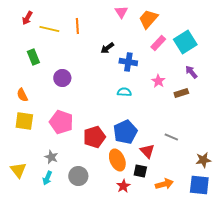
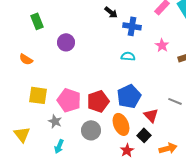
black arrow: (107, 48) -> (111, 12), turned -104
orange semicircle: (22, 95) -> (26, 59), turned -32
yellow square: (24, 121) -> (38, 95), moved
pink pentagon: (61, 122) -> (69, 100), moved
black square: (140, 171) -> (144, 135), turned 32
gray circle: (78, 176) -> (91, 130), moved
cyan arrow: (47, 178) -> (59, 146), moved

